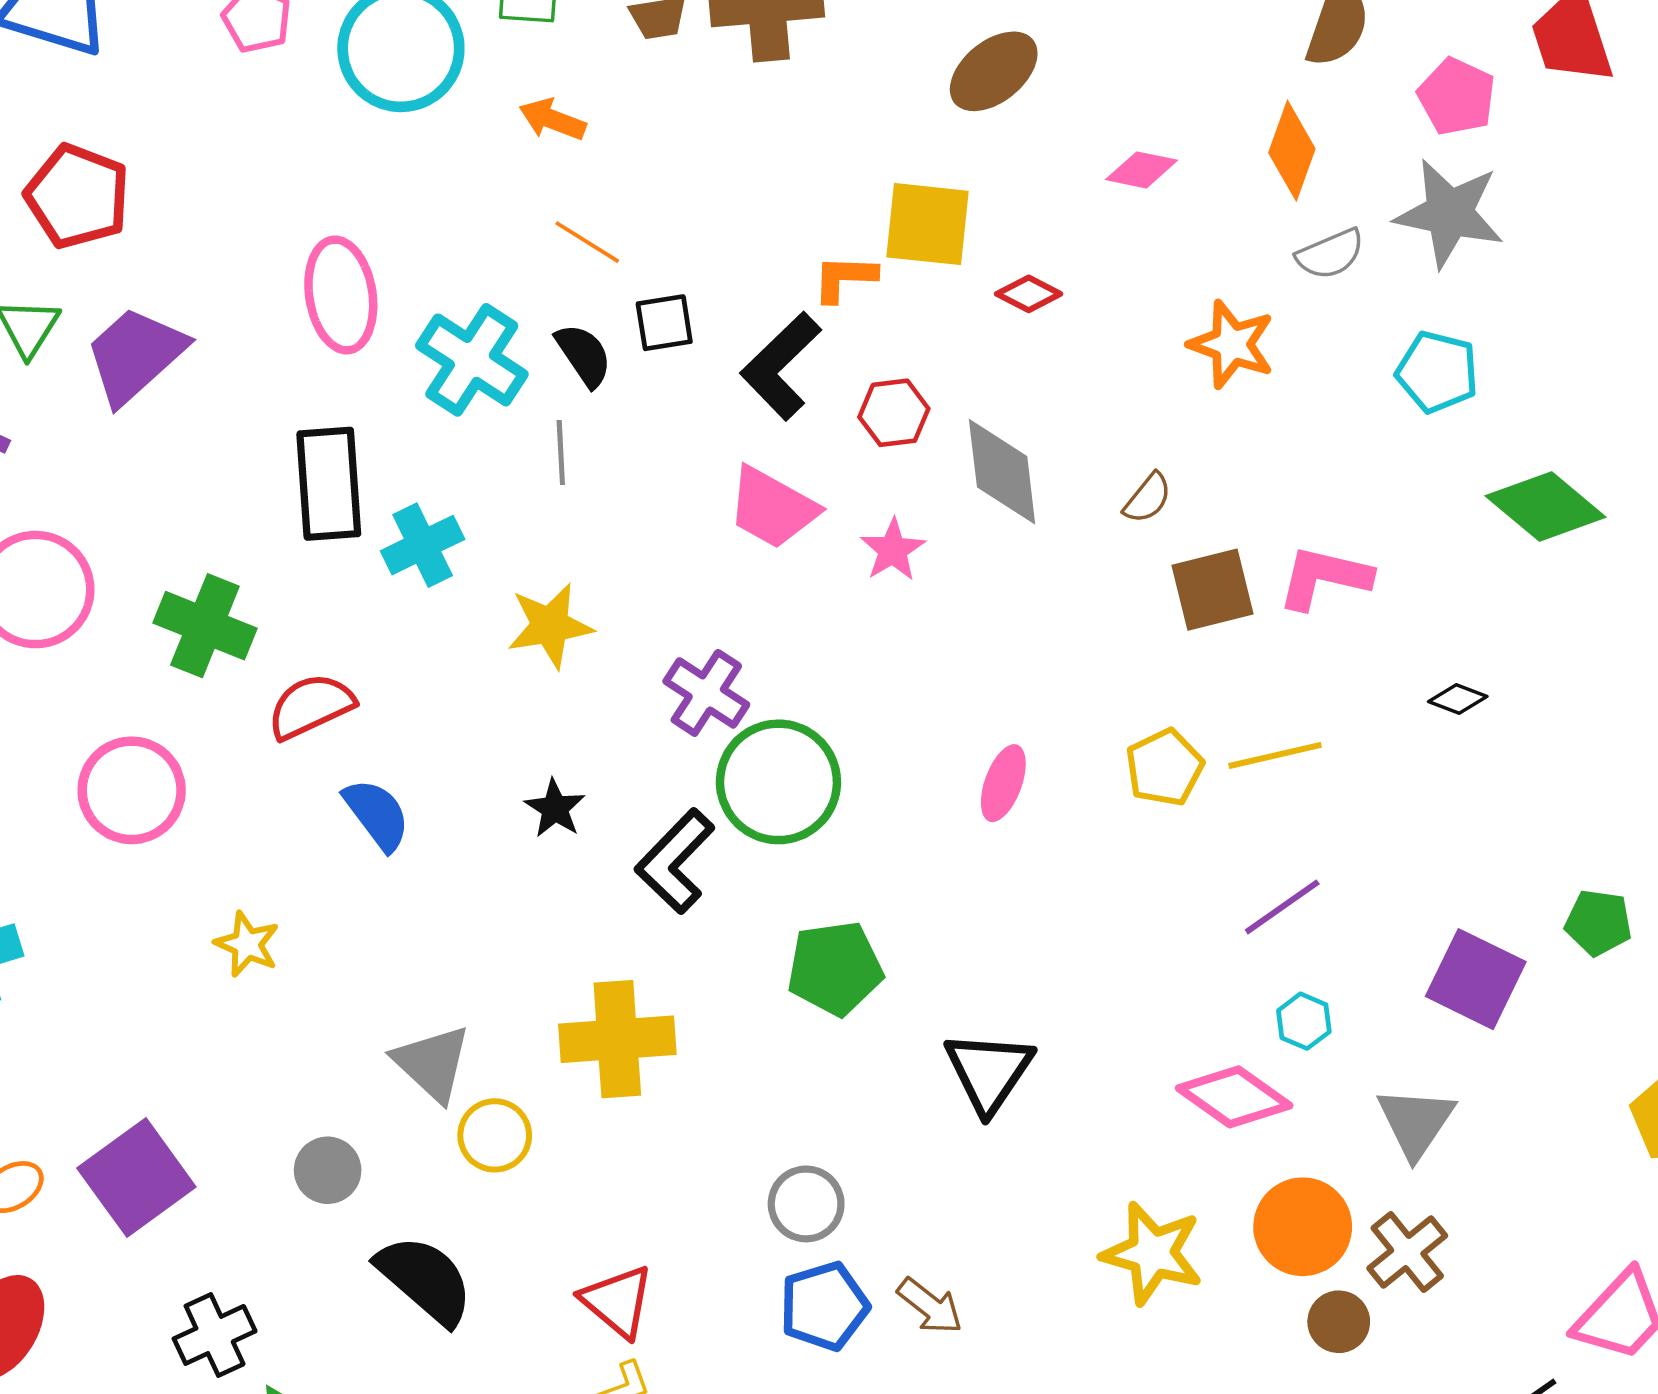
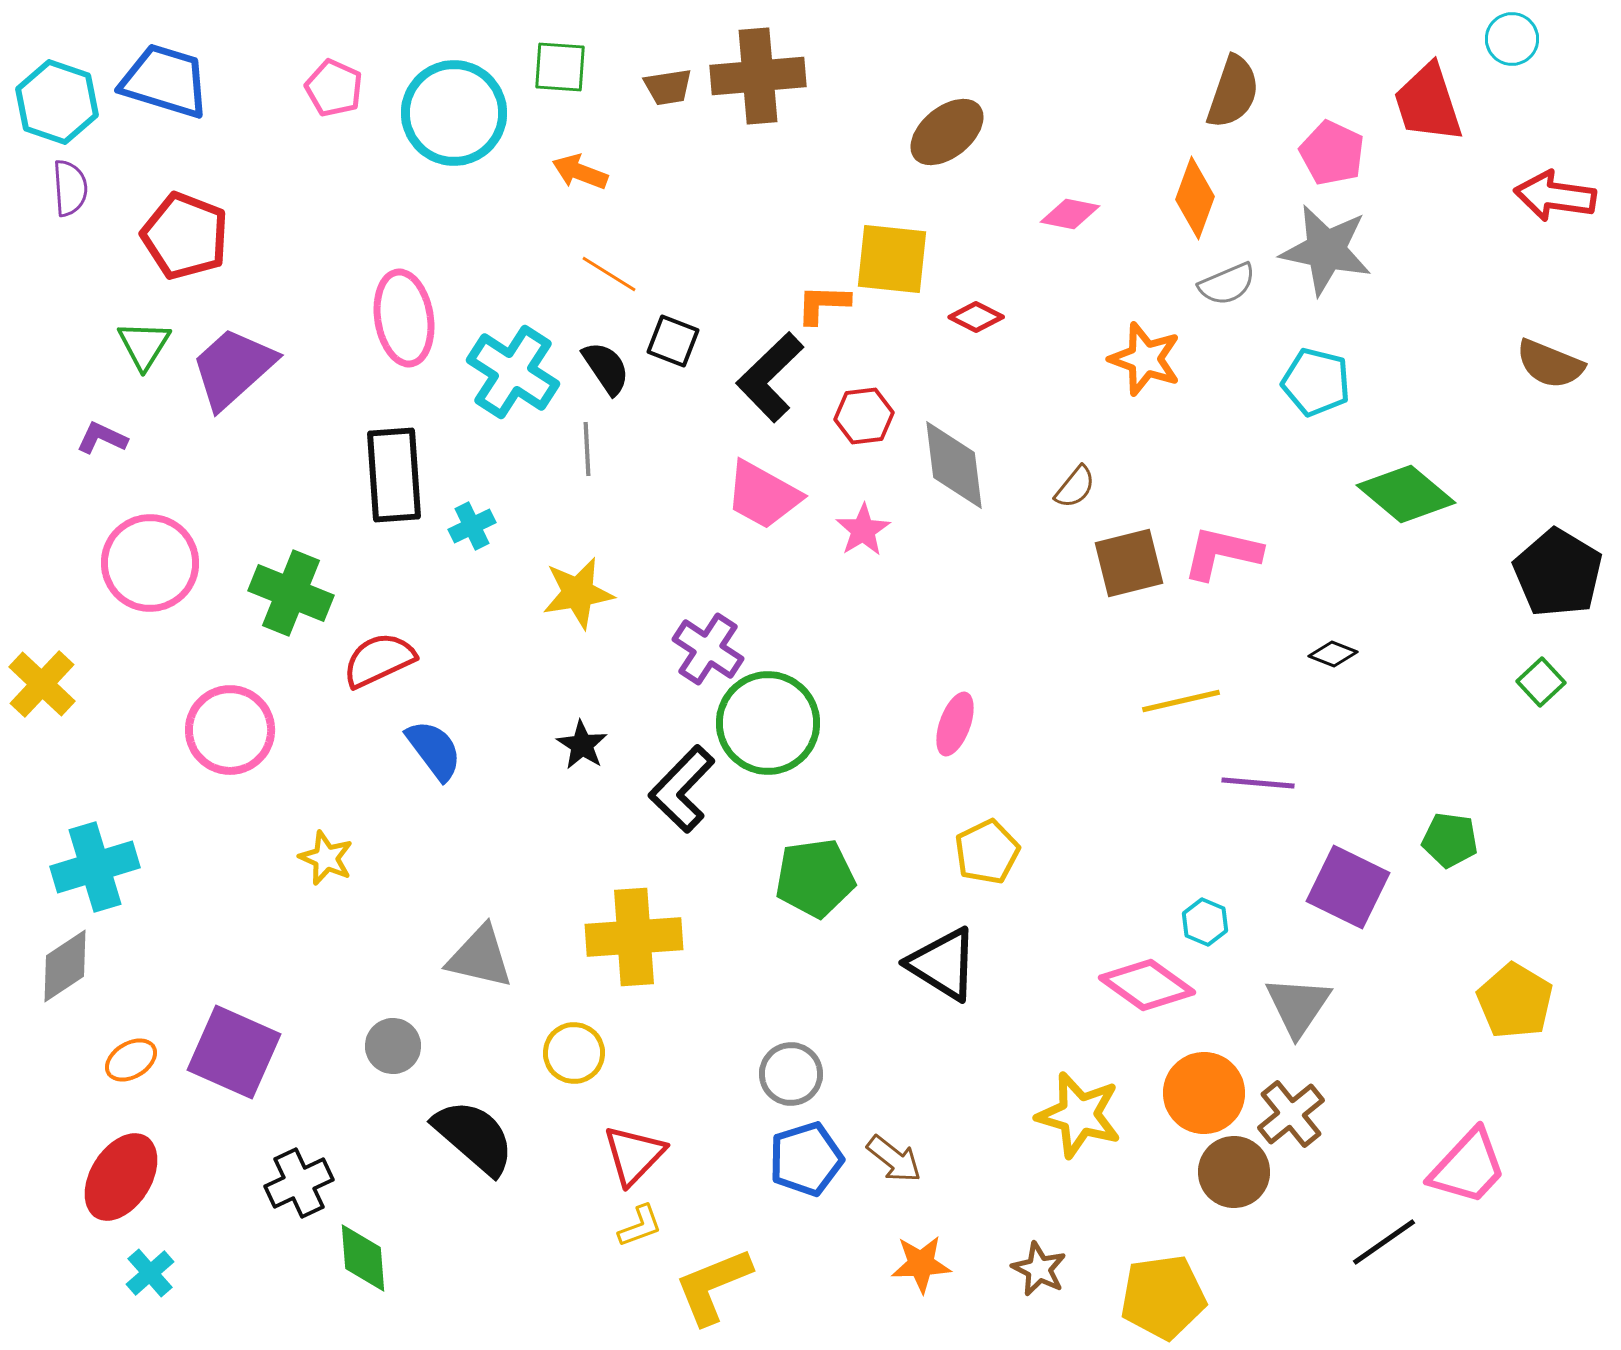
black square: (664, 323) -> (673, 341), turned 30
cyan cross: (423, 545) -> (472, 526), size x0.7
yellow pentagon: (1164, 767) -> (987, 852), moved
purple line: (1282, 907) -> (1258, 783), moved, turned 40
gray triangle: (432, 1063) -> (480, 957), turned -30
black triangle: (989, 1072) -> (943, 964), turned -32
yellow circle: (495, 1135) -> (574, 1053), moved
purple square: (136, 1177) -> (234, 1052), turned -30
red triangle: (617, 1301) -> (634, 1155), turned 34
brown circle: (1339, 1322) -> (1234, 1172), size x1.4

